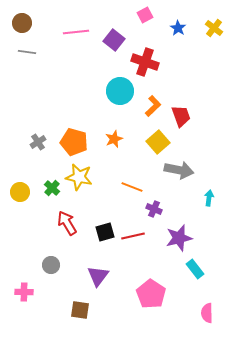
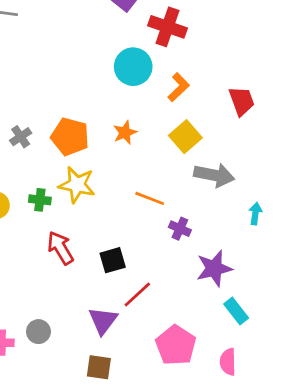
red trapezoid: (181, 116) -> (242, 101), moved
green cross: (52, 188) -> (40, 200), turned -35
red line: (133, 236) -> (137, 295), moved, turned -30
gray circle: (51, 265) -> (38, 332), moved
brown square: (80, 310) -> (99, 367), moved
pink semicircle: (207, 313) -> (228, 362), moved

